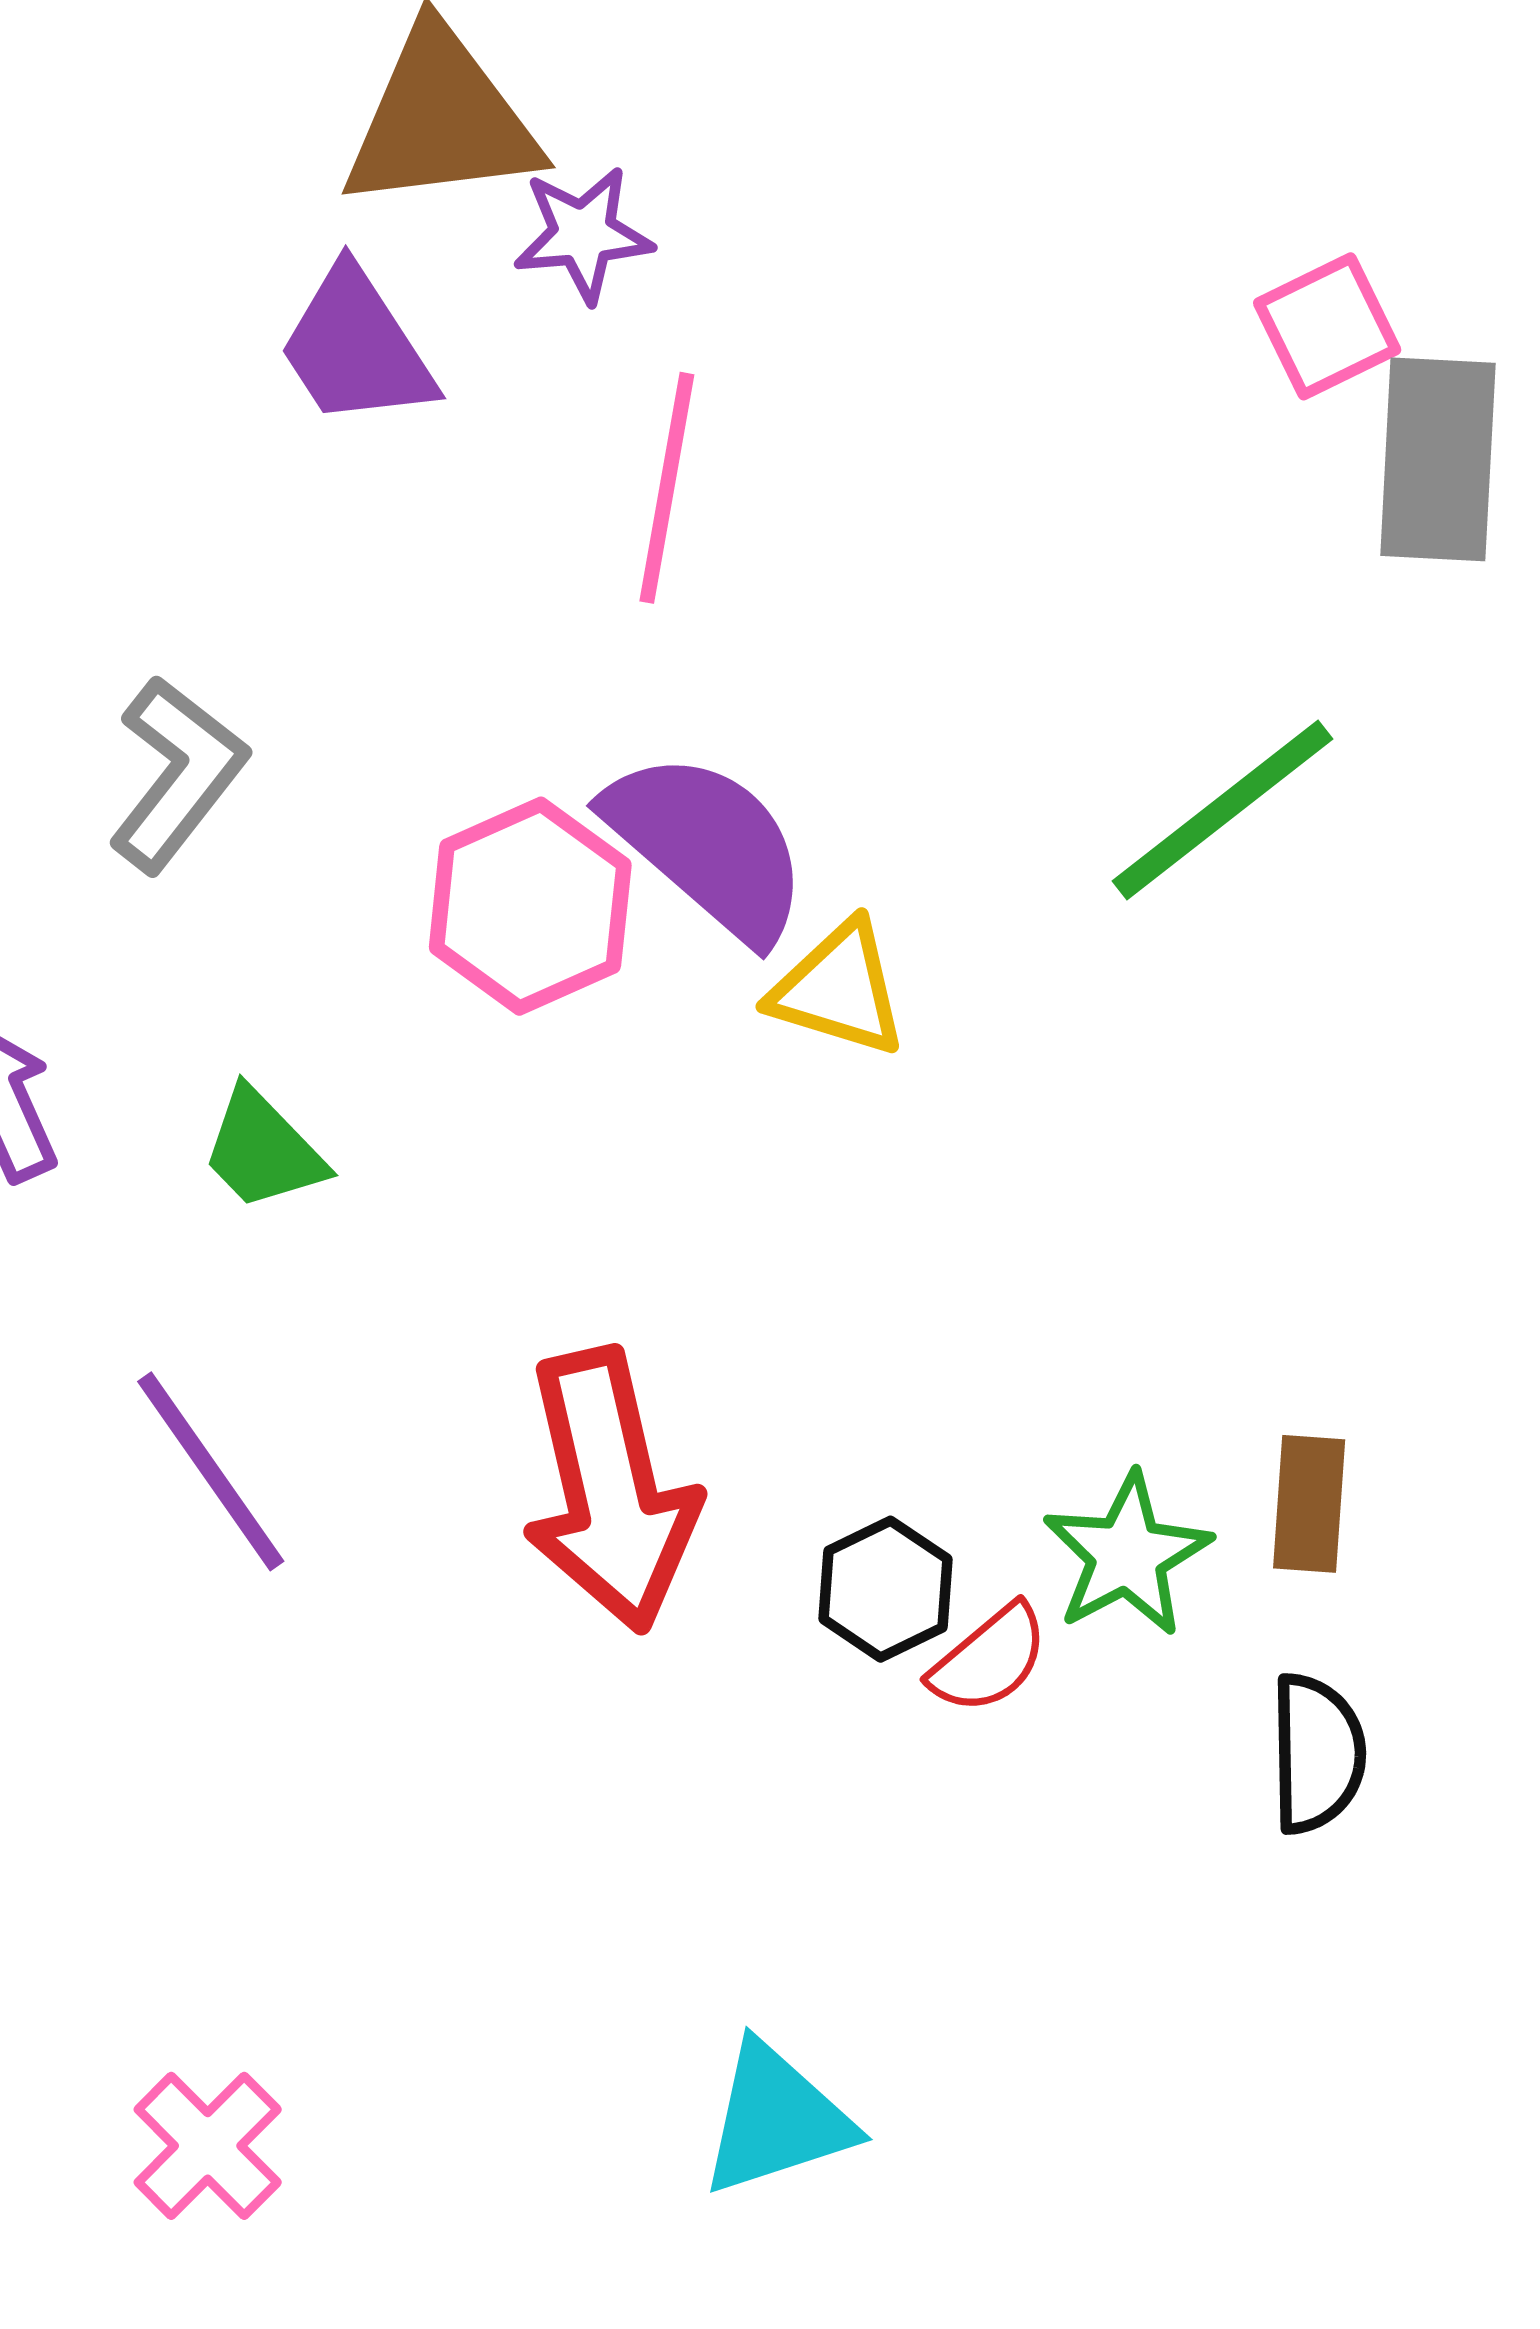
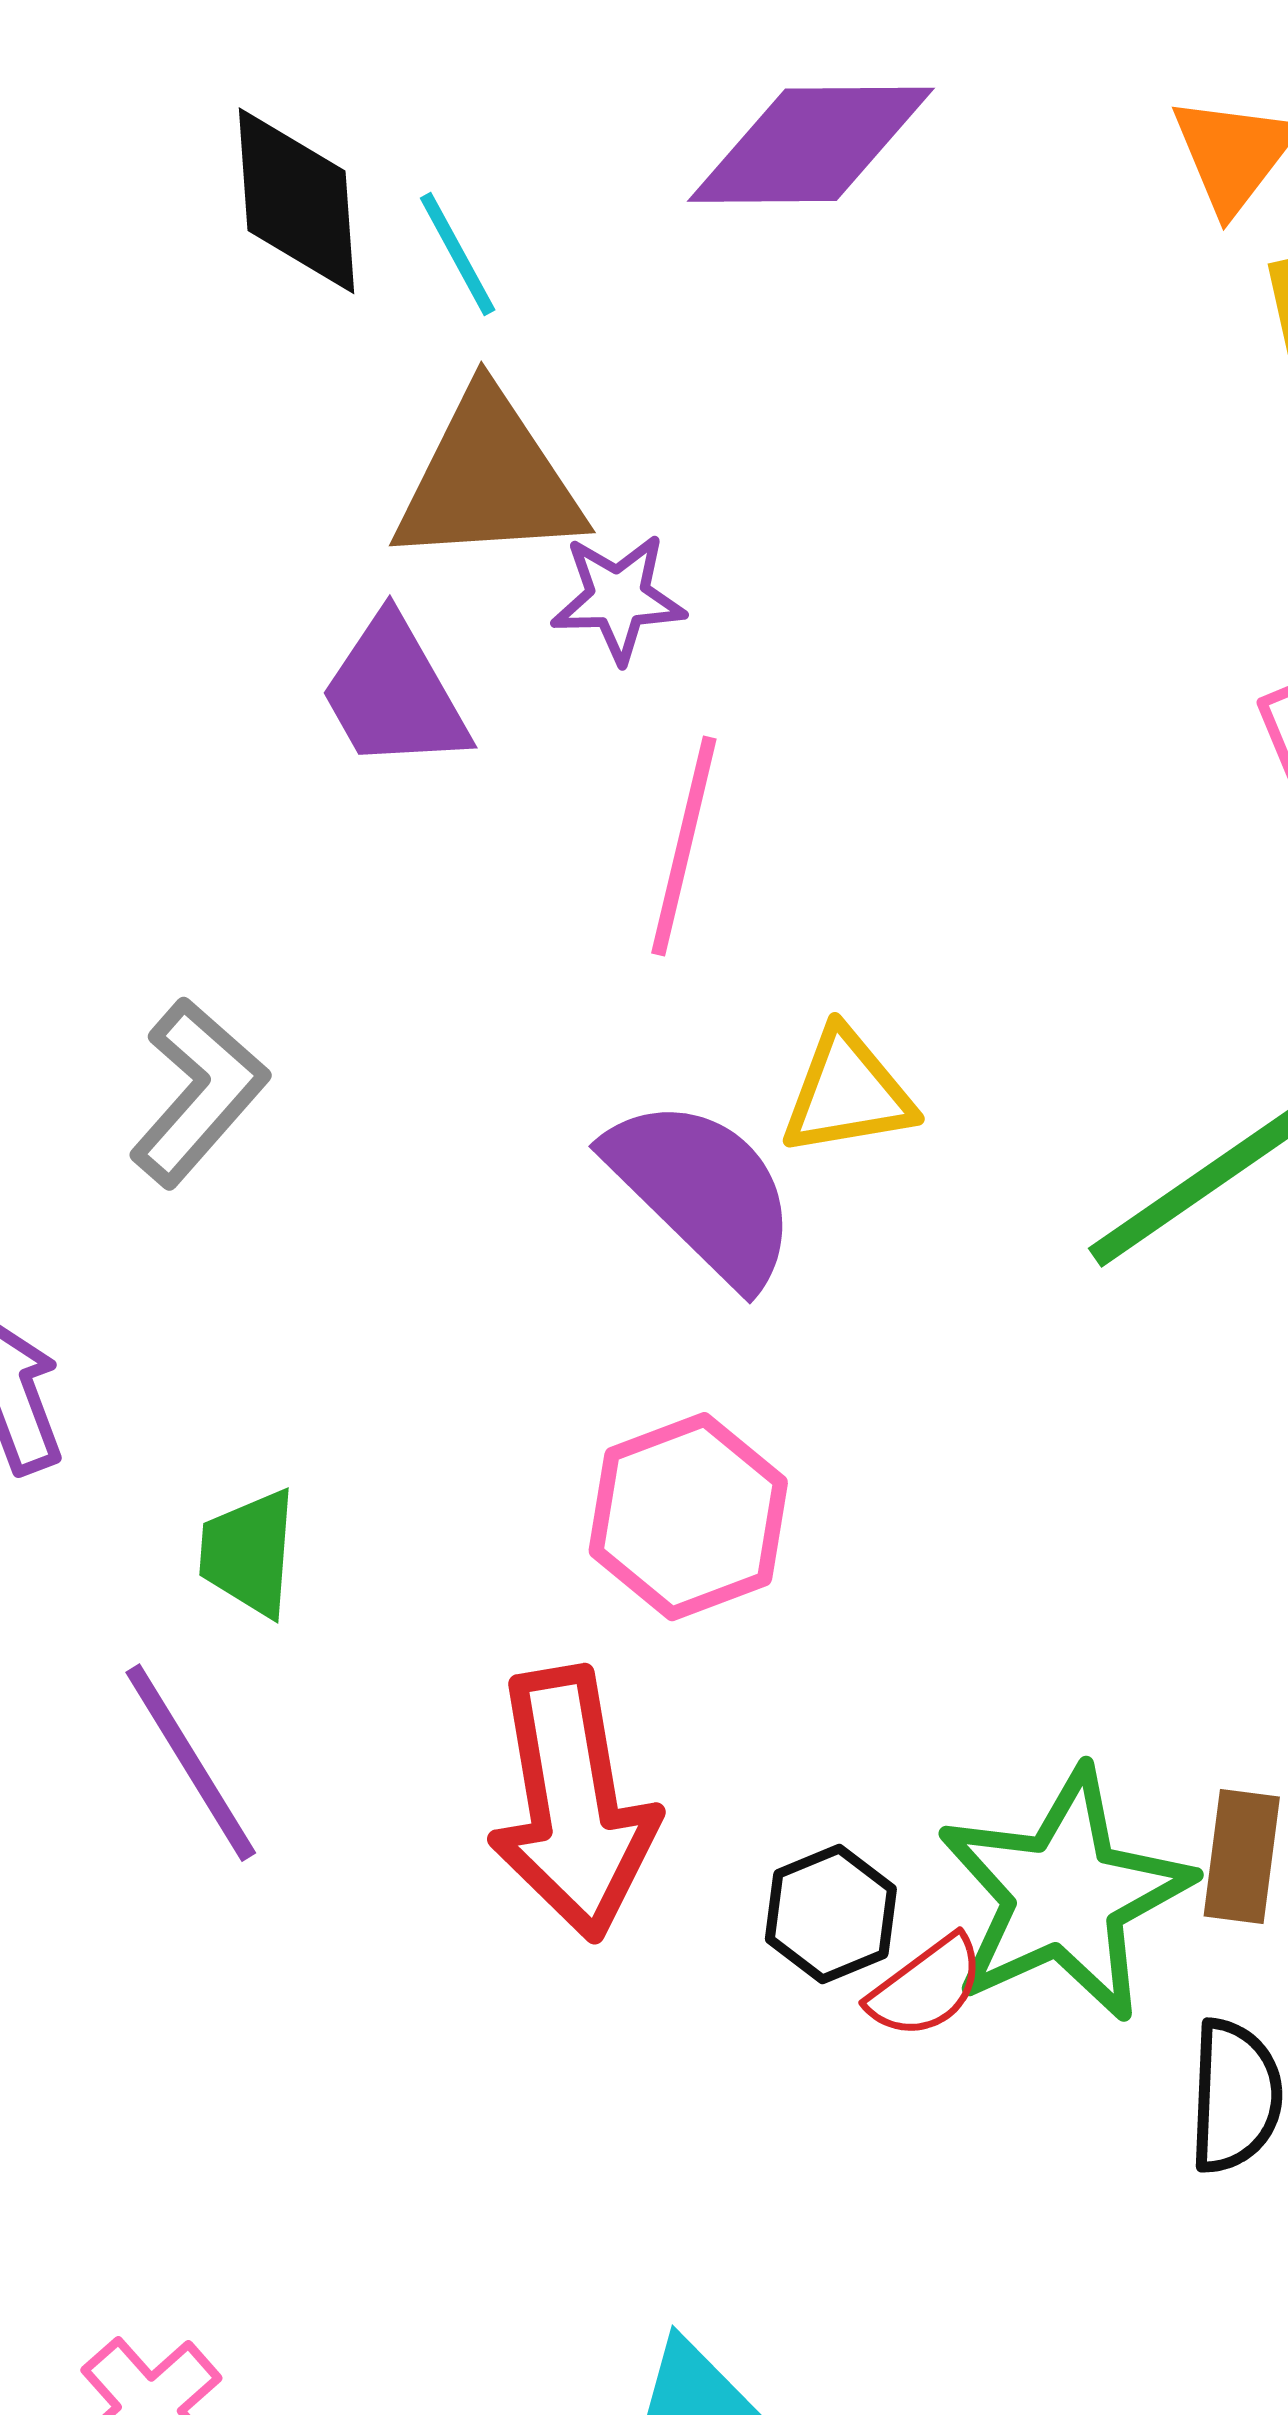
pink hexagon: (530, 906) -> (688, 1517), moved
yellow triangle: (839, 989) -> (847, 1093), moved, turned -30
green trapezoid: (263, 1150) -> (248, 1553), moved, turned 45
green star: (1127, 1555) -> (1064, 1895), size x1.6

